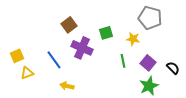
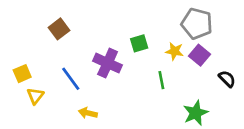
brown square: (69, 25) -> (59, 29), moved
purple square: (148, 63) -> (199, 55), moved
black semicircle: (173, 68) -> (227, 79), moved
yellow triangle: (27, 73) -> (35, 96), turned -32

